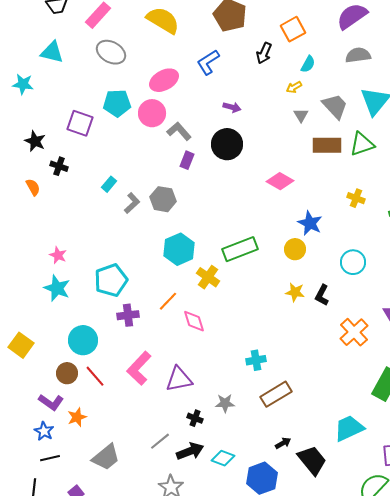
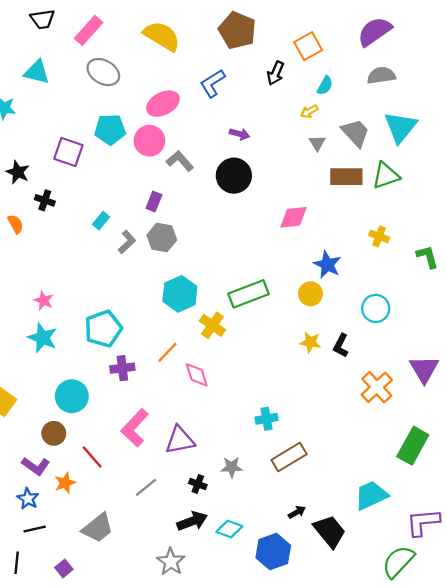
purple rectangle: (187, 160) -> (154, 201), moved
pink diamond: (280, 181) -> (294, 217), turned -36
red line: (95, 376) -> (92, 457), moved
gray line: (160, 441) -> (146, 487), moved

